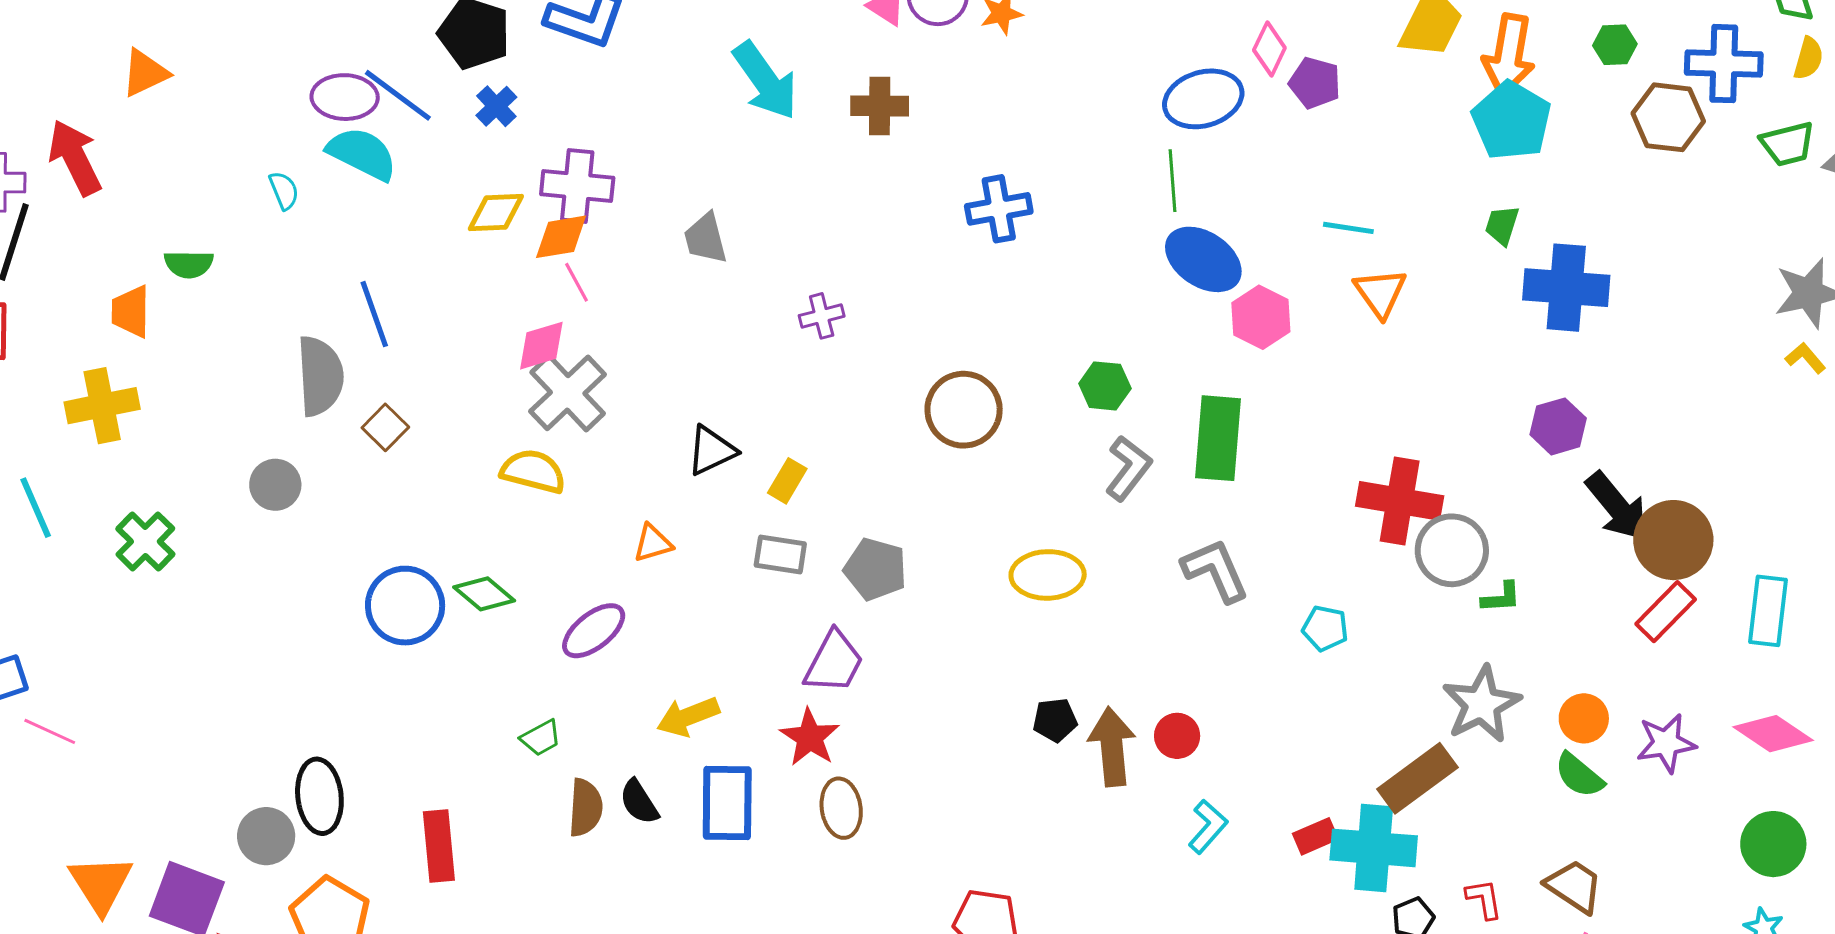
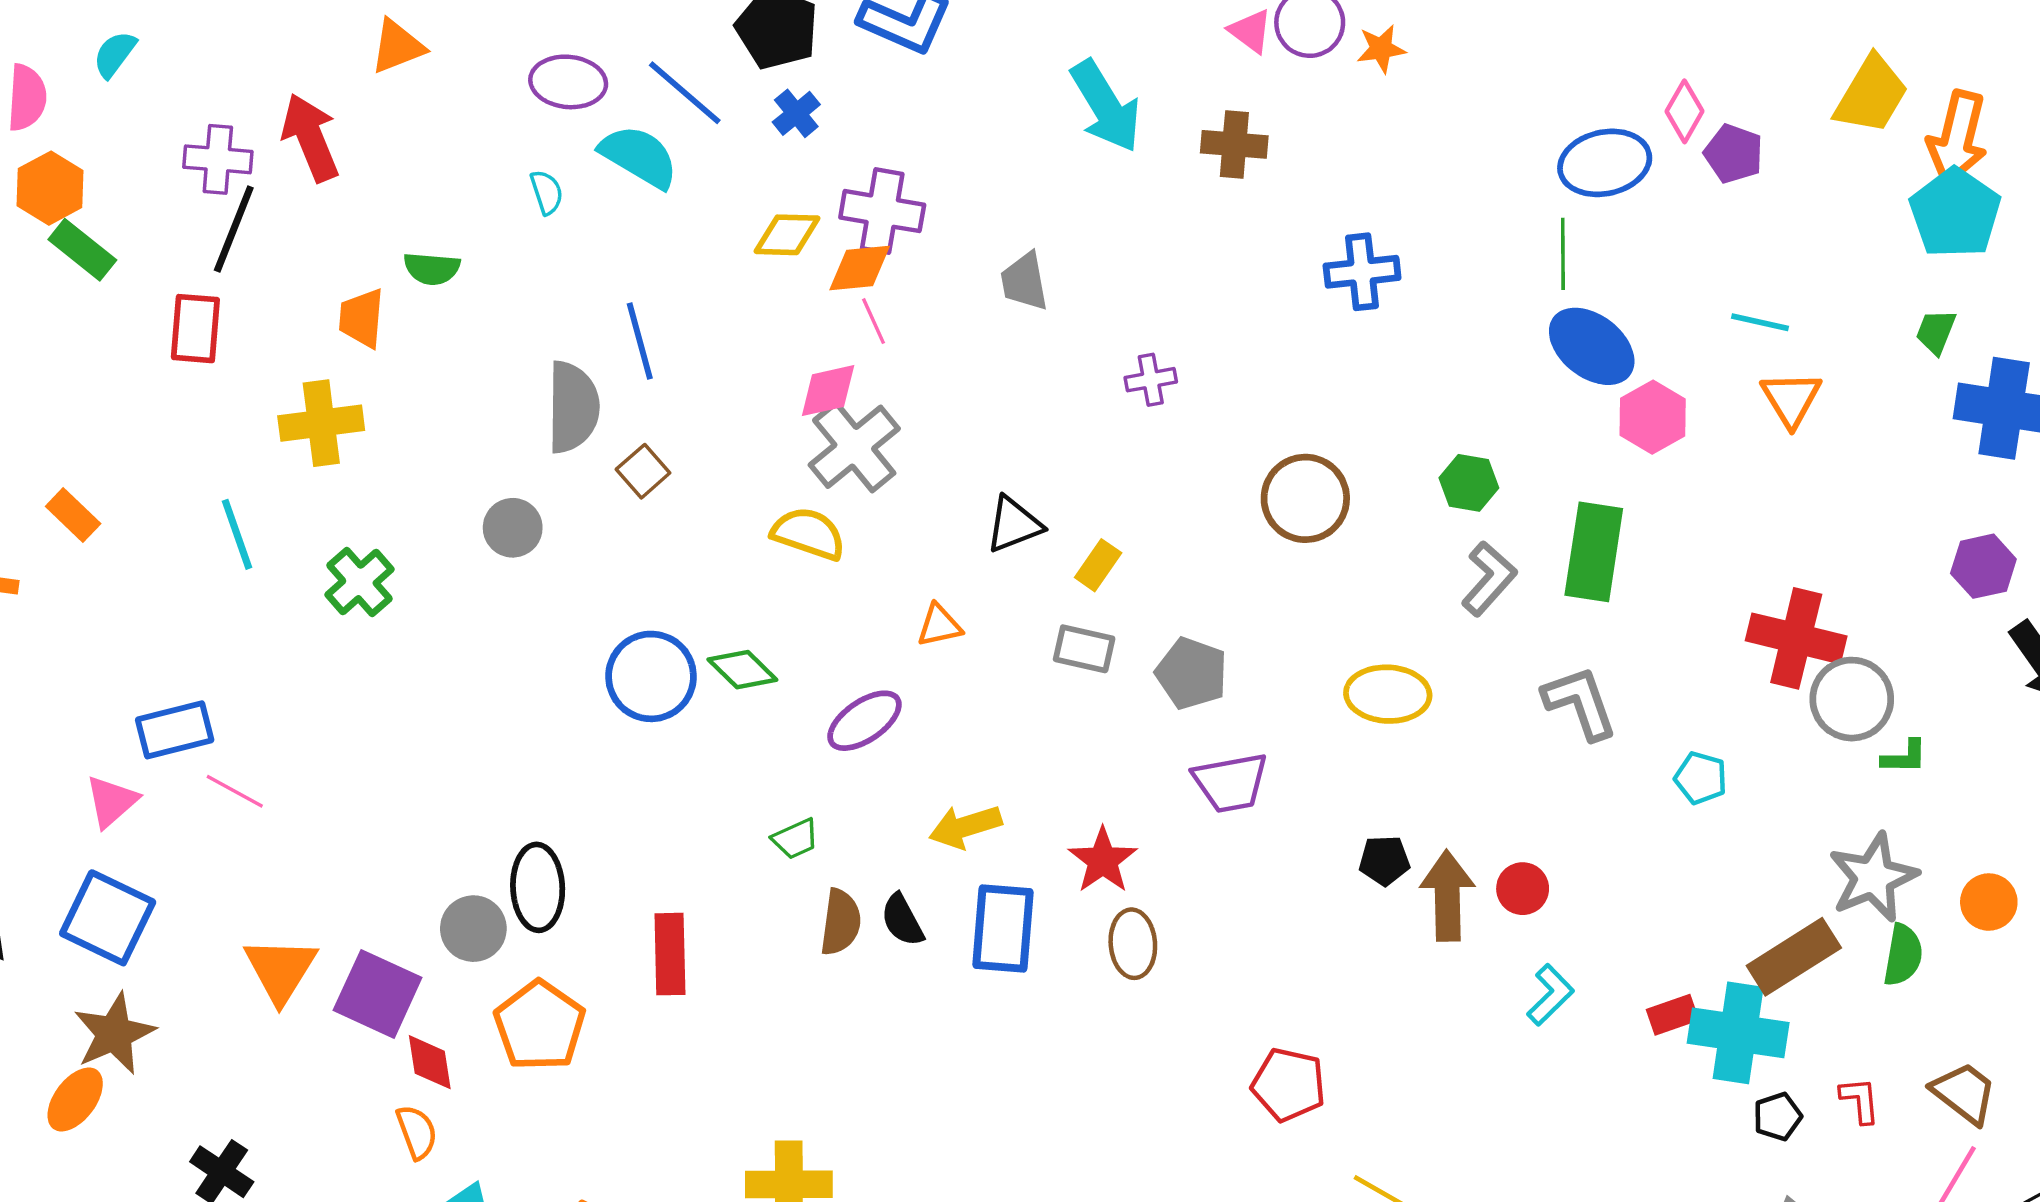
purple ellipse: (345, 97) -> (568, 82), moved
purple trapezoid: (834, 662) -> (1231, 783), moved, turned 48
green semicircle: (1579, 775) -> (1903, 955), moved, turned -124

